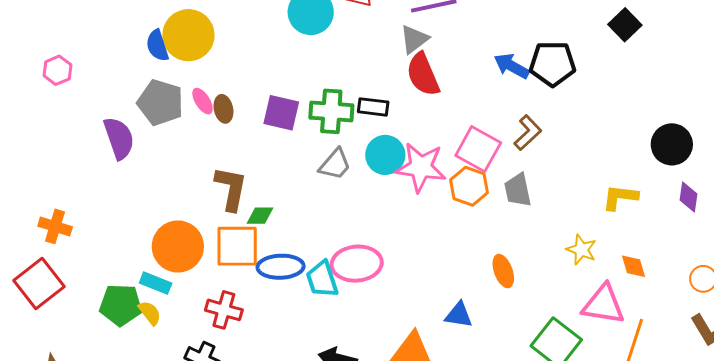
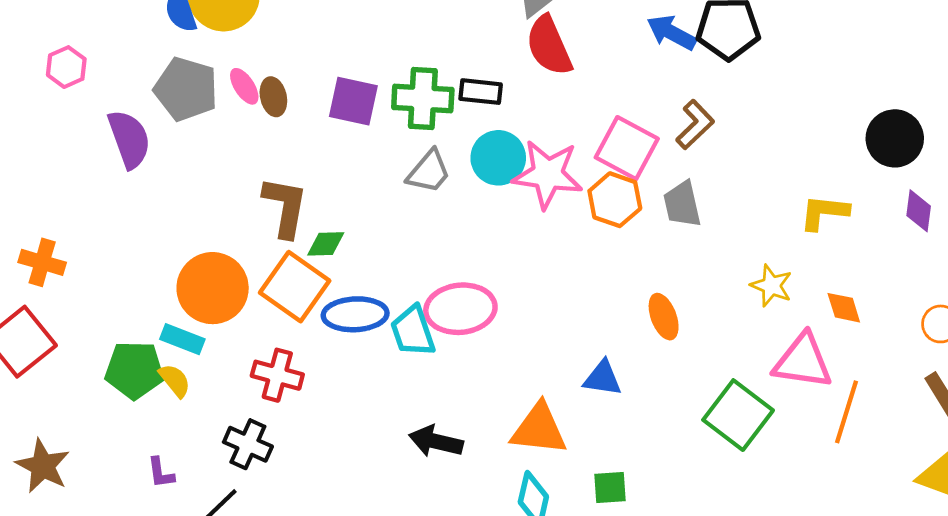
pink hexagon: (57, 70) -> (66, 67), moved
orange square: (237, 246) -> (295, 287), turned 36

